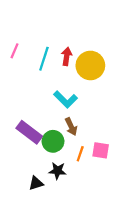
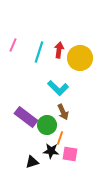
pink square: (101, 150) -> (70, 154), moved
orange line: (80, 154) -> (60, 138), moved

